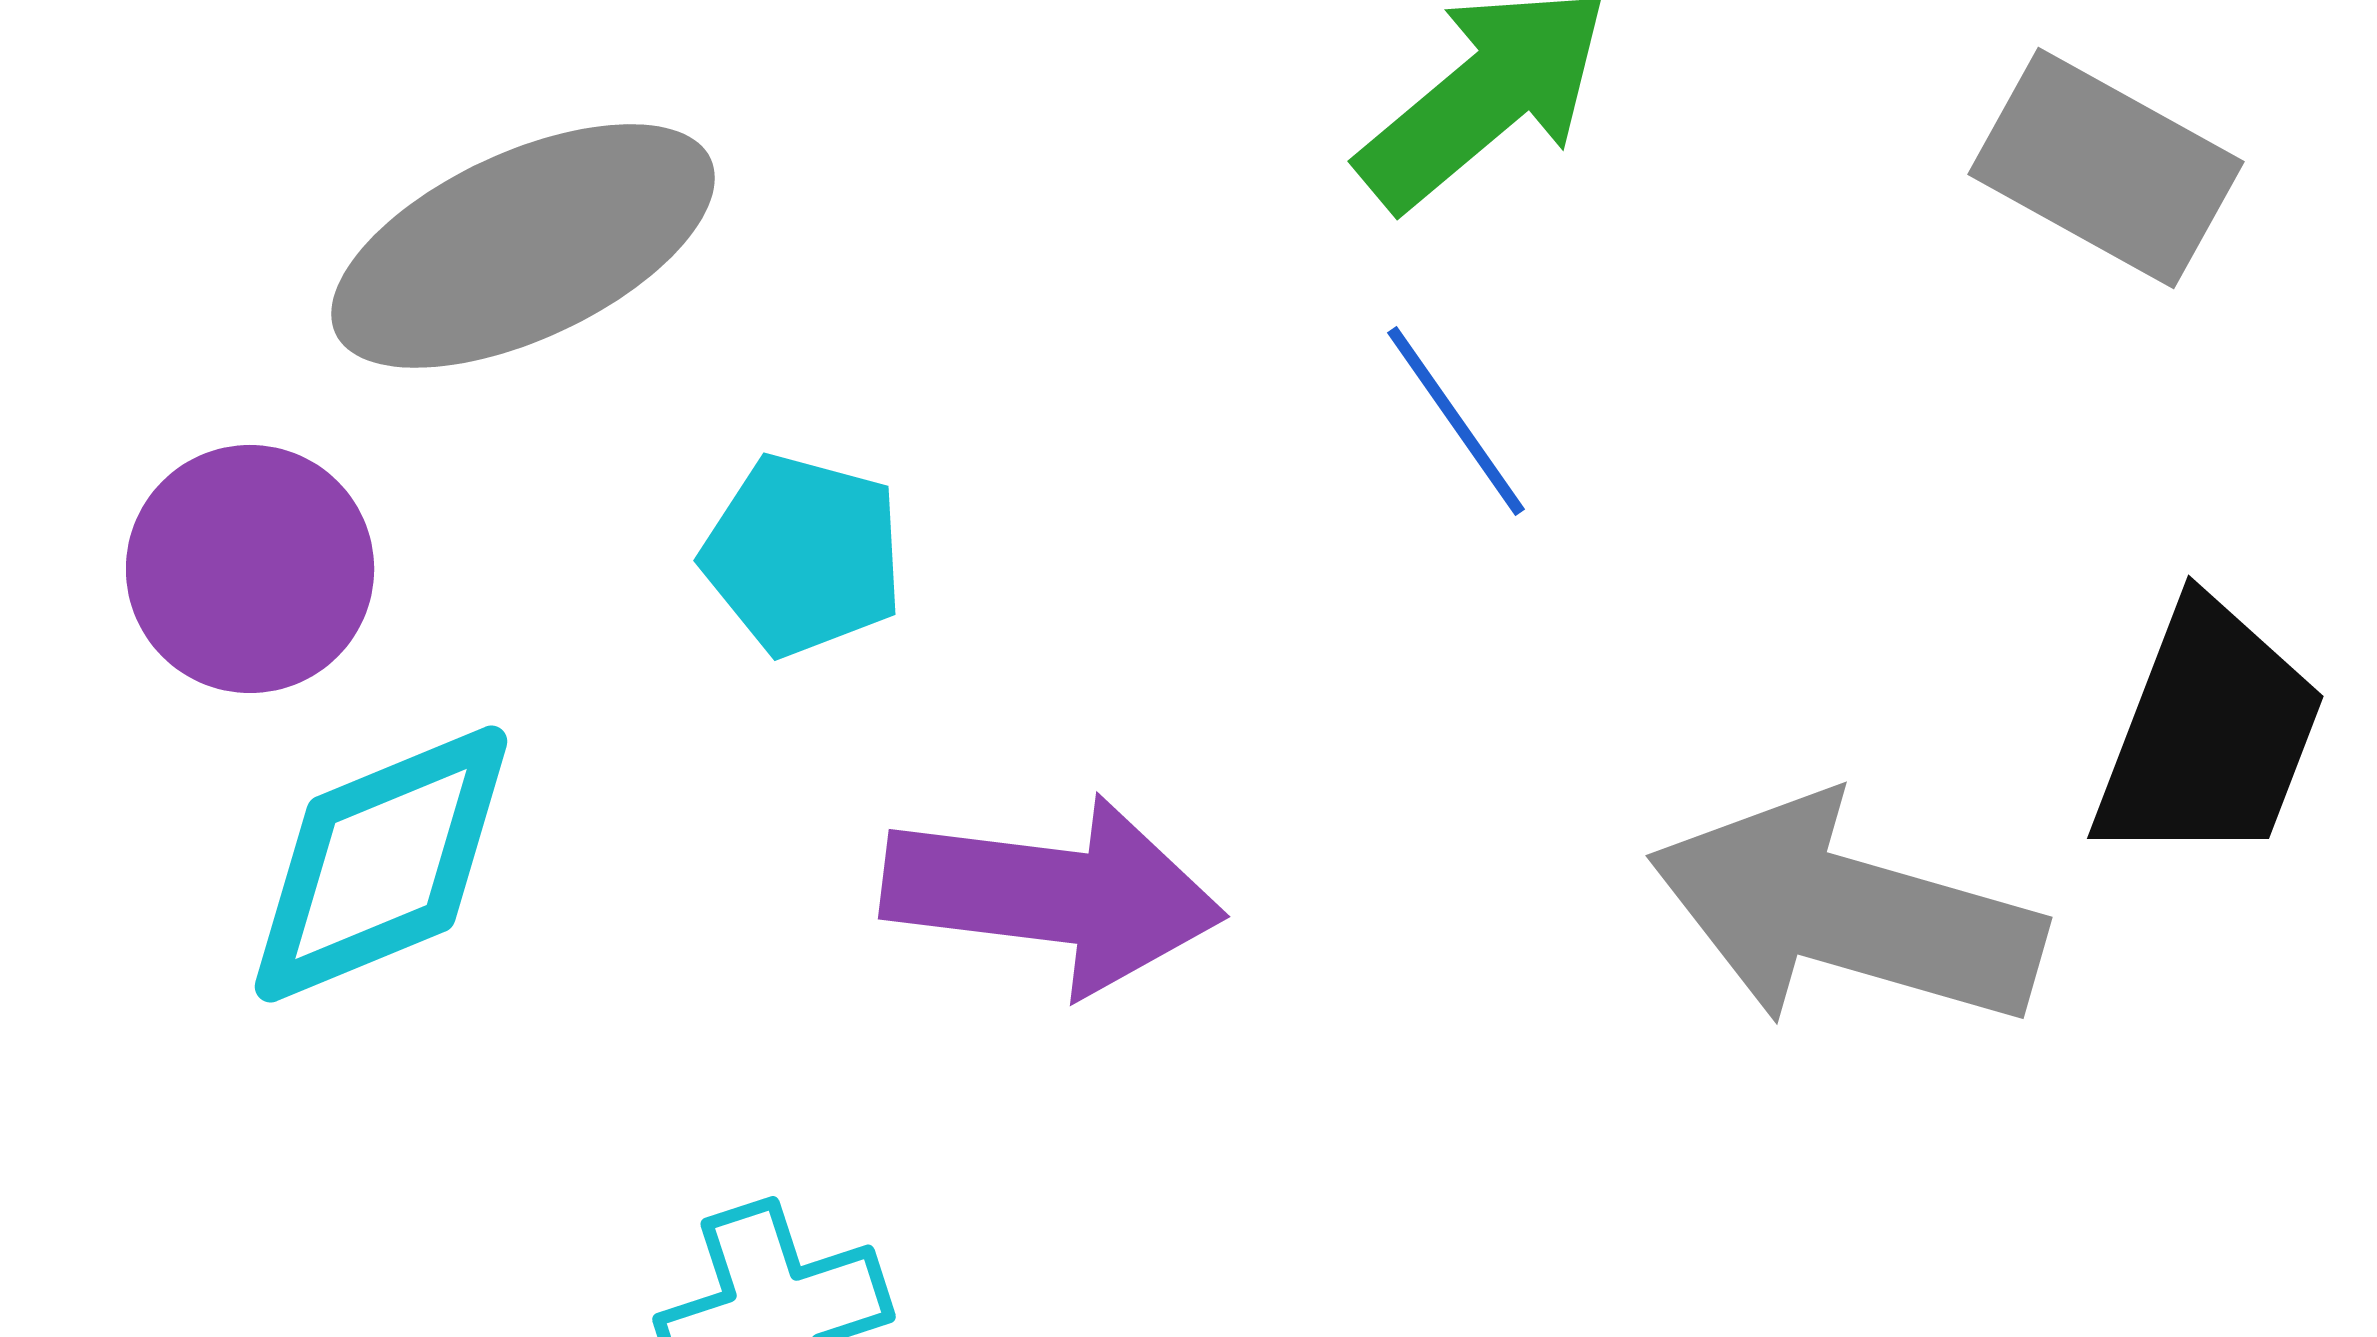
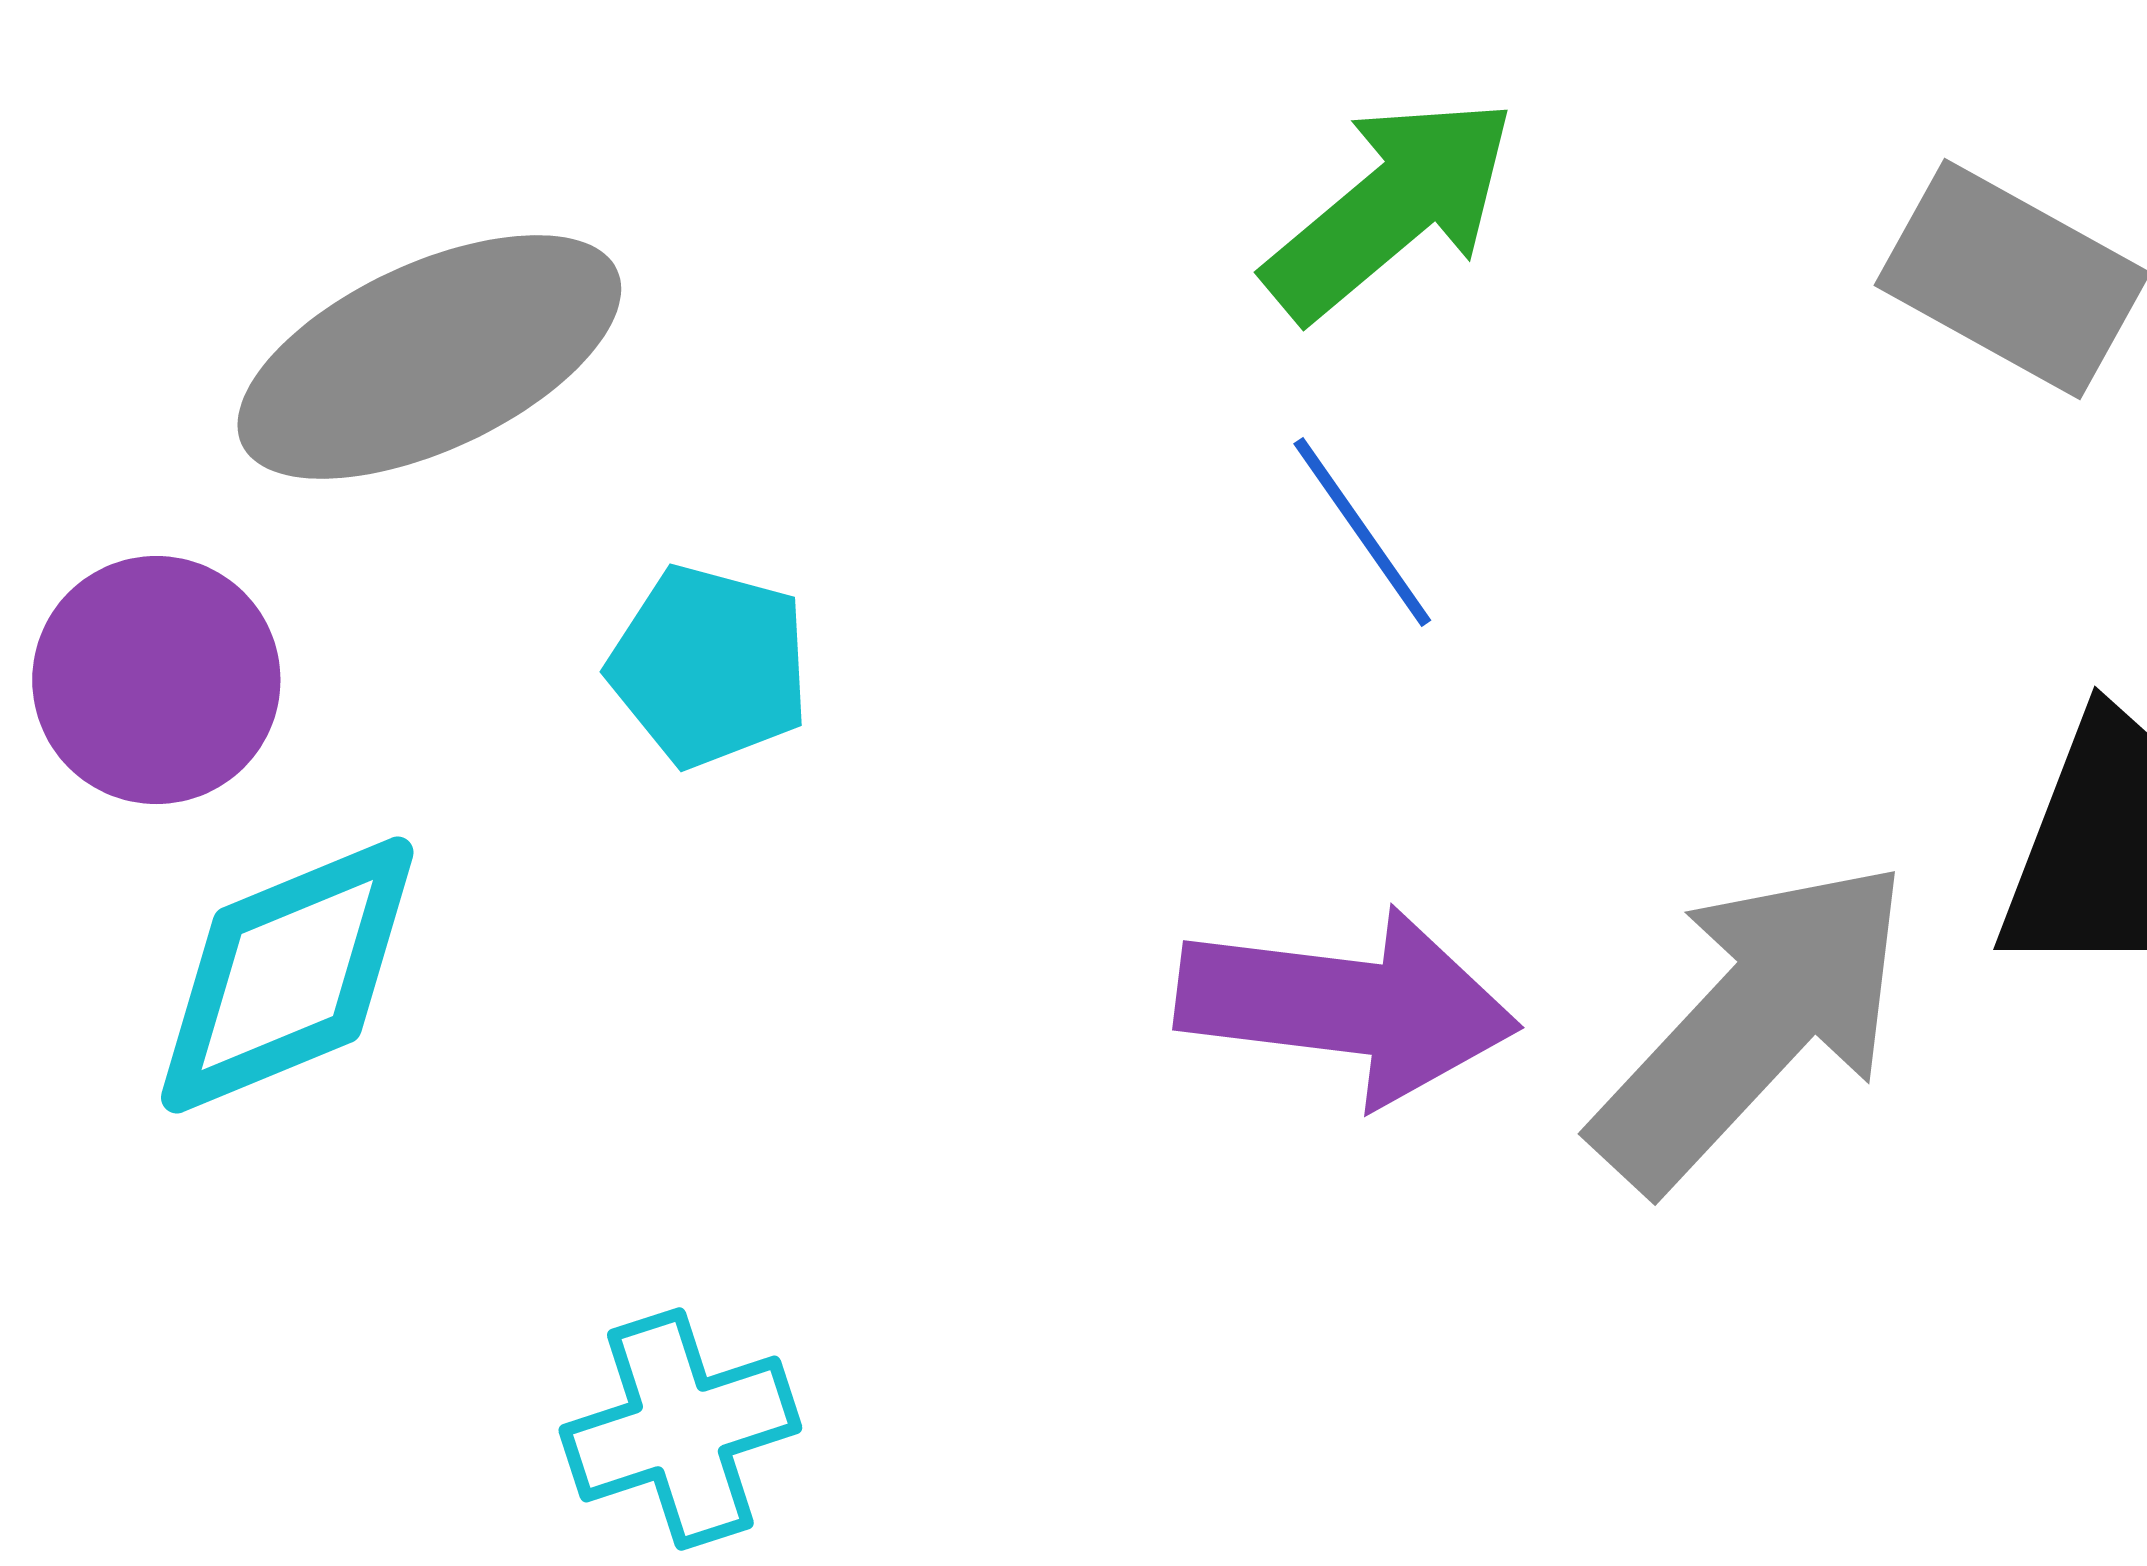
purple arrow: (1053, 895) -> (1347, 1006), moved
gray arrow: (1846, 913) -> (1752, 1024), turned 117

